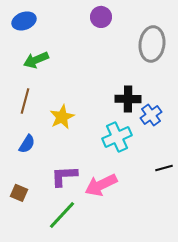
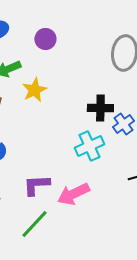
purple circle: (101, 17) -> (45, 39), moved
yellow star: (62, 117) -> (34, 90), moved

